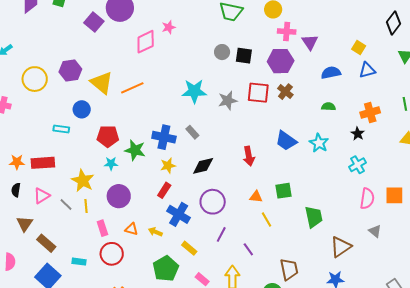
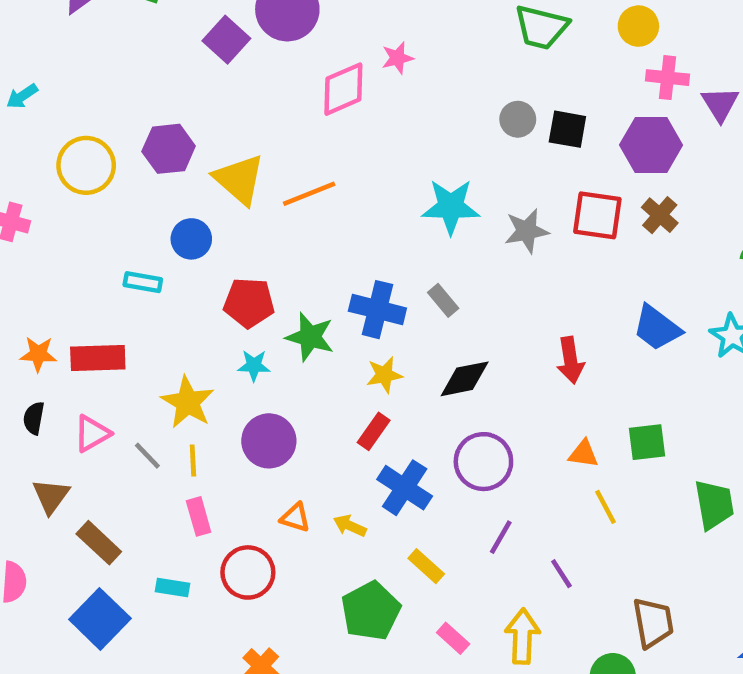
pink rectangle: (102, 228) -> (199, 516), moved

